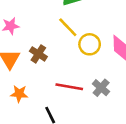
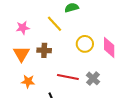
yellow line: (68, 27) -> (55, 24), moved
brown cross: (38, 54) -> (44, 50), turned -32

